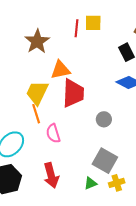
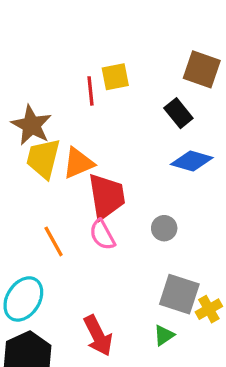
yellow trapezoid: (37, 93) -> (43, 159), moved
pink semicircle: (53, 133) -> (102, 235), moved
yellow cross: (117, 183) -> (209, 309), moved

